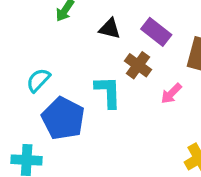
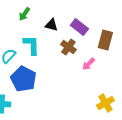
cyan L-shape: (108, 92) -> (31, 45), moved

